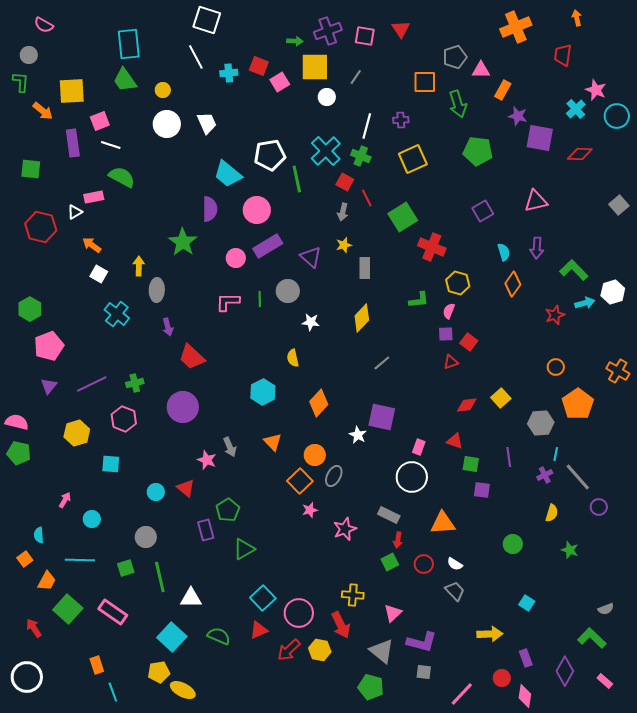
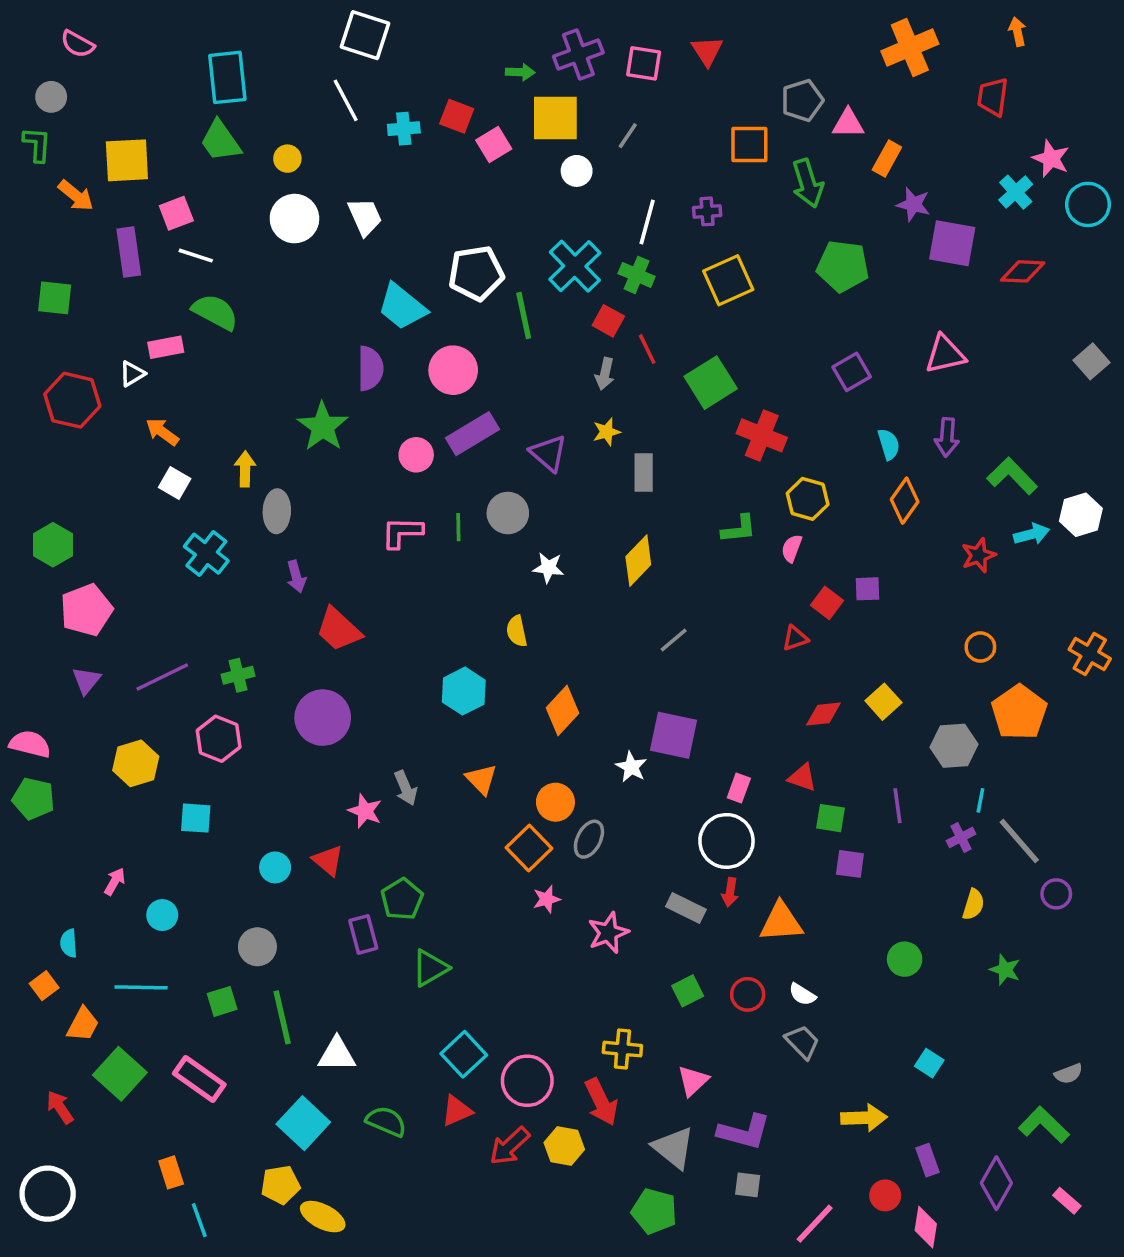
purple square: (446, 334) -> (868, 589), moved
red arrow: (398, 540) -> (730, 892), moved

